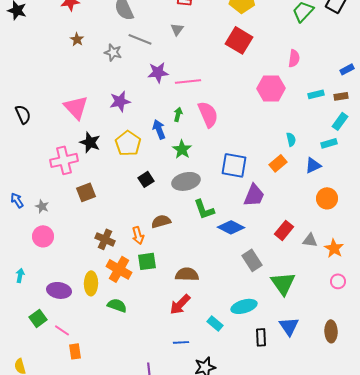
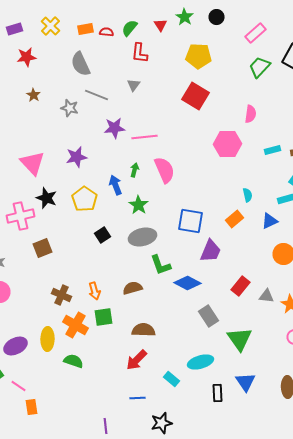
brown semicircle: (161, 221) -> (132, 288), moved
purple ellipse: (59, 290) -> (16, 346), turned -35

